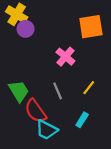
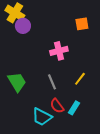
orange square: (91, 27) -> (82, 24), size x0.6
pink cross: (65, 57) -> (59, 51), turned 36
red semicircle: (35, 111) -> (57, 106), moved, size x0.7

